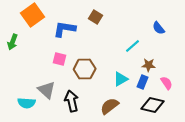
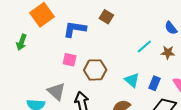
brown star: (149, 65) -> (168, 53), moved
cyan triangle: (121, 79) -> (132, 80), turned -49

